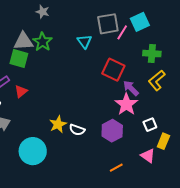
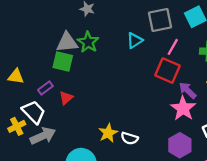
pink line: (122, 32) -> (173, 47), moved
cyan triangle: (84, 42) -> (135, 40), turned 35
purple hexagon: (112, 131) -> (180, 145), moved

